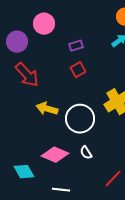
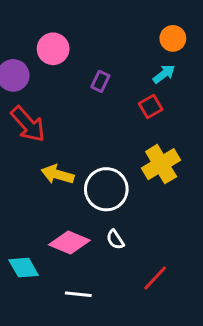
purple rectangle: (76, 46) -> (100, 81), turned -48
red square: (78, 70) -> (151, 106), moved

